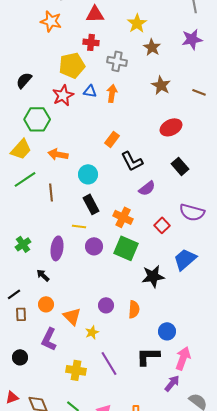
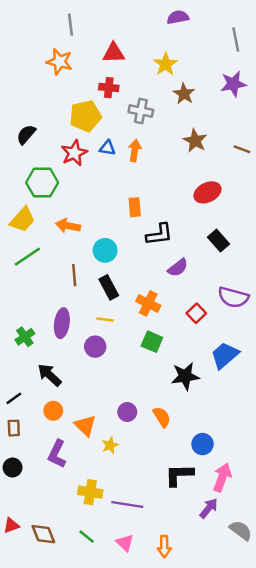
orange rectangle: (112, 139) -> (135, 207), turned -42
black L-shape: (132, 161) -> (159, 234), turned -70
brown line: (51, 192) -> (74, 275), moved
yellow line: (79, 226) -> (105, 319), moved
purple circle: (94, 246) -> (95, 347), moved
purple ellipse: (57, 248) -> (62, 323), moved
green square: (126, 248) -> (152, 342), size x0.7
black arrow: (43, 275) -> (50, 375), size x1.5
orange semicircle: (134, 309) -> (162, 417), turned -36
brown rectangle: (21, 314) -> (14, 428), moved
black circle: (20, 357) -> (13, 467), moved
purple line: (109, 363) -> (127, 505), moved, turned -50

